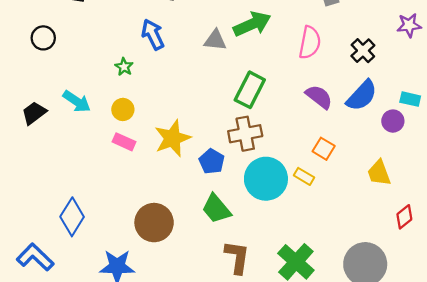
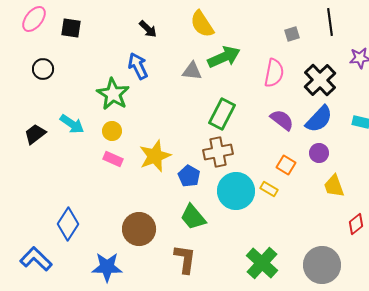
black cross: (363, 51) -> (320, 80), size x1.5
green star: (124, 67) -> (113, 94), size x2.0
purple circle: (393, 121) -> (319, 153), moved
brown L-shape: (237, 257) -> (185, 259), moved

